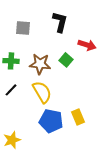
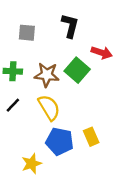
green square: (66, 60) -> (77, 70), size x1.5
yellow star: (12, 140) -> (32, 164), moved

